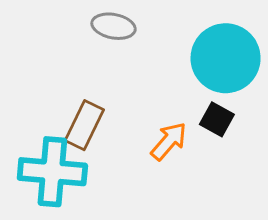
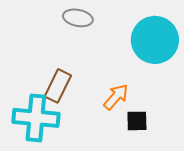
black square: (217, 119) -> (137, 121), moved, turned -30

